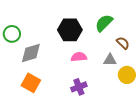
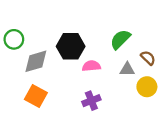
green semicircle: (104, 23) -> (120, 39), moved
black hexagon: (70, 30) -> (71, 46), moved
brown semicircle: (123, 43) -> (148, 58), moved

